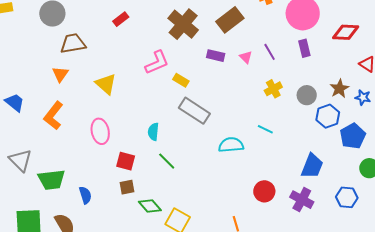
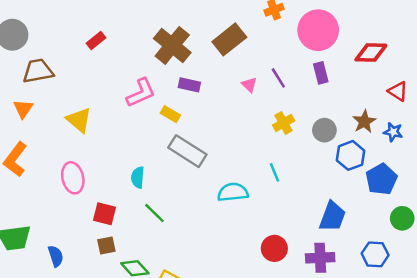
purple rectangle: (216, 56) -> (189, 85), moved
cyan line: (265, 129) -> (274, 172), turned 42
purple cross: (302, 200) -> (320, 258), turned -30

